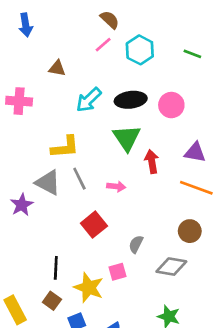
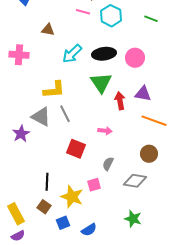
pink line: (103, 45) -> (83, 12), turned 56
purple triangle: (195, 152) -> (143, 94), moved
pink arrow: (116, 186) -> (105, 131), moved
red square: (94, 225) -> (76, 149), turned -30

